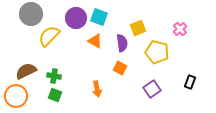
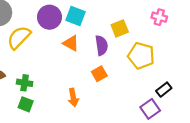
pink cross: (180, 29) -> (159, 17), moved, turned -32
orange square: (120, 68) -> (99, 74), turned 32
black rectangle: (190, 82) -> (164, 90), moved, turned 32
purple square: (152, 89) -> (150, 109), moved

